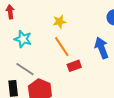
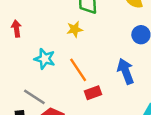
yellow star: (60, 22) -> (75, 29), moved
cyan star: (23, 39) -> (45, 59), moved

